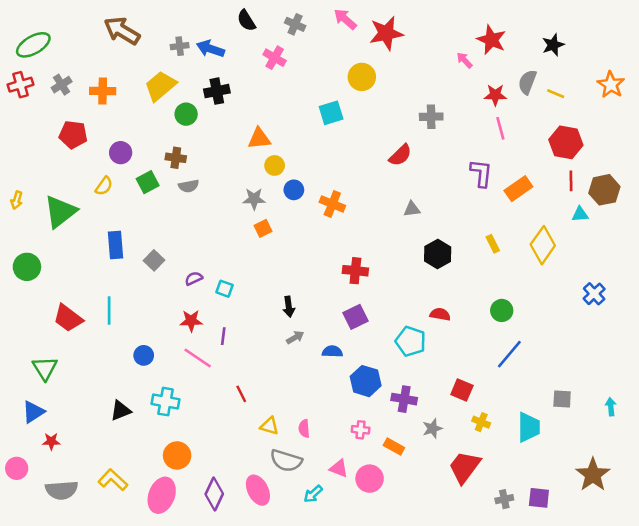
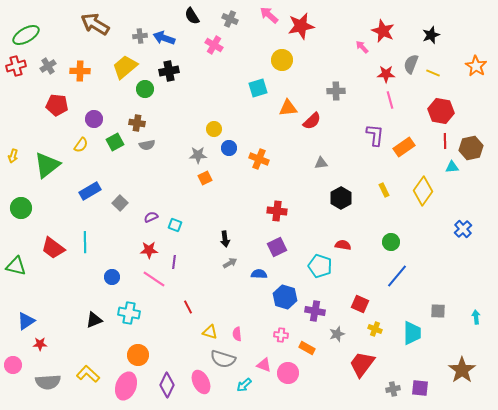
orange triangle: (259, 139) -> (288, 108), moved
blue rectangle: (115, 245) -> (90, 191), turned 65
green triangle: (45, 368) -> (16, 266), moved, turned -45

